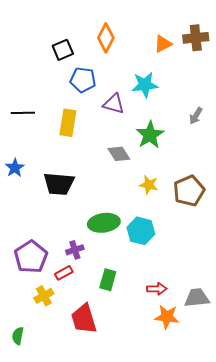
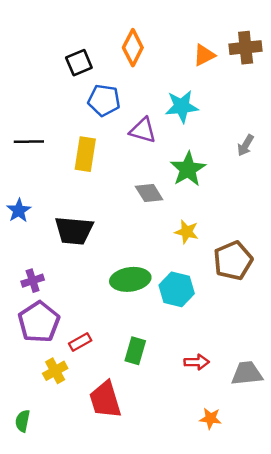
brown pentagon: (189, 191) -> (233, 261), moved
purple cross: (75, 250) -> (33, 281), moved
orange star: (167, 317) -> (210, 418), moved, size x0.7

